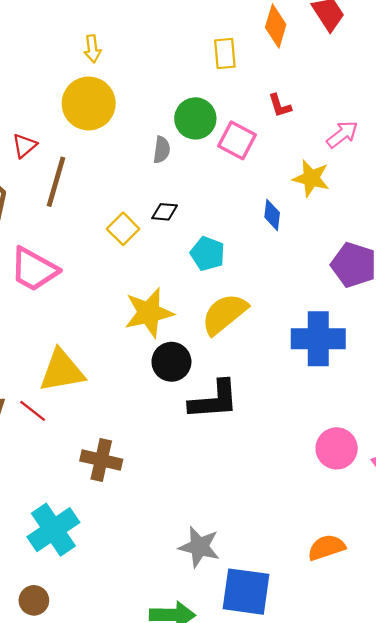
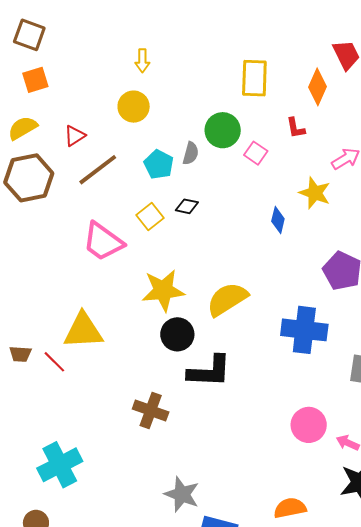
orange diamond: (276, 26) -> (317, 87), moved
yellow rectangle: (225, 54) -> (254, 78), size x1.4
yellow circle: (89, 103) -> (134, 107), size x0.7
pink square: (237, 140) -> (256, 153), size x0.7
brown line: (56, 182) -> (98, 170), turned 30
cyan pentagon: (207, 254) -> (159, 164), moved
pink trapezoid: (34, 269) -> (103, 242), moved
brown cross: (101, 460) -> (151, 410), moved

